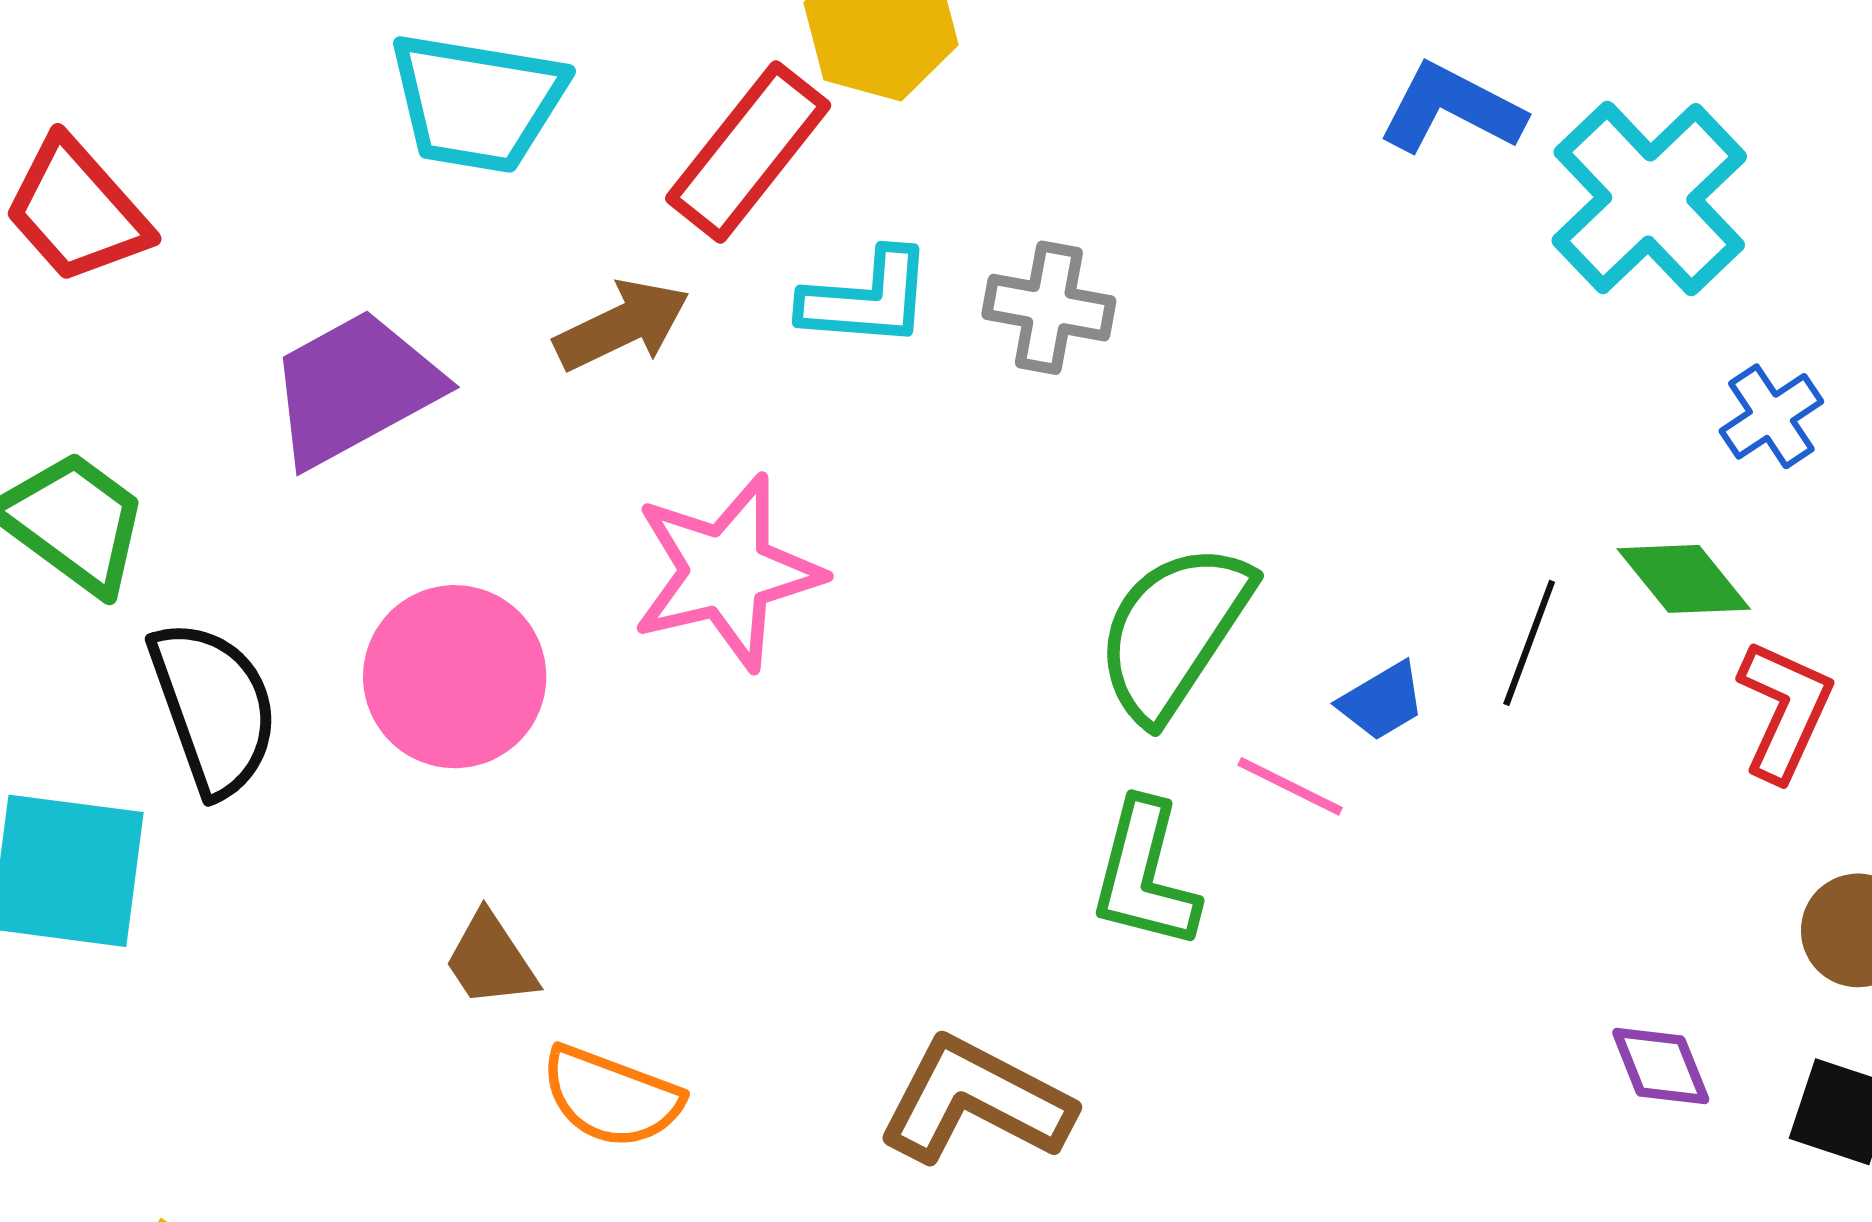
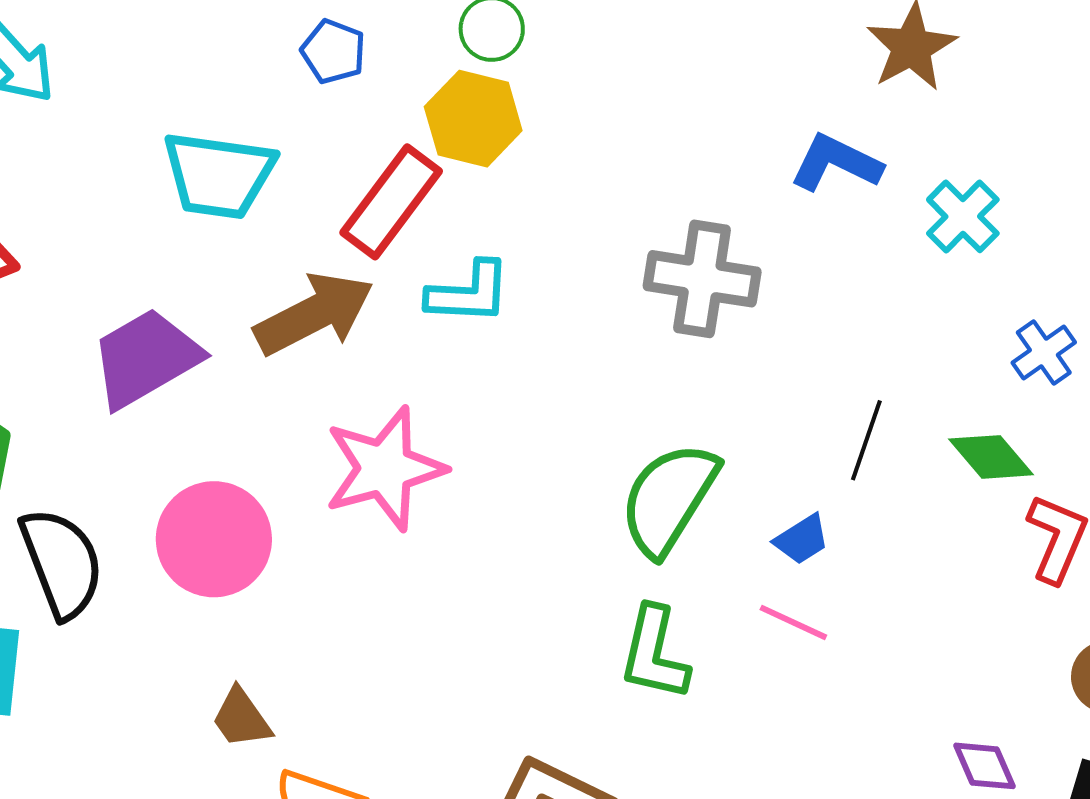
cyan cross: (1649, 199) -> (963, 216), size x0.6
gray cross: (1049, 308) -> (702, 279), moved, size x1.4
brown arrow: (622, 325) -> (314, 314), size x1.4
black line: (1529, 643) -> (866, 440), moved
pink line: (1290, 786) -> (793, 622), moved

